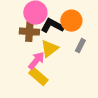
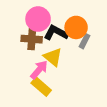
gray rectangle: (80, 46) -> (85, 41), moved
yellow triangle: (49, 49) -> (53, 57), turned -42

